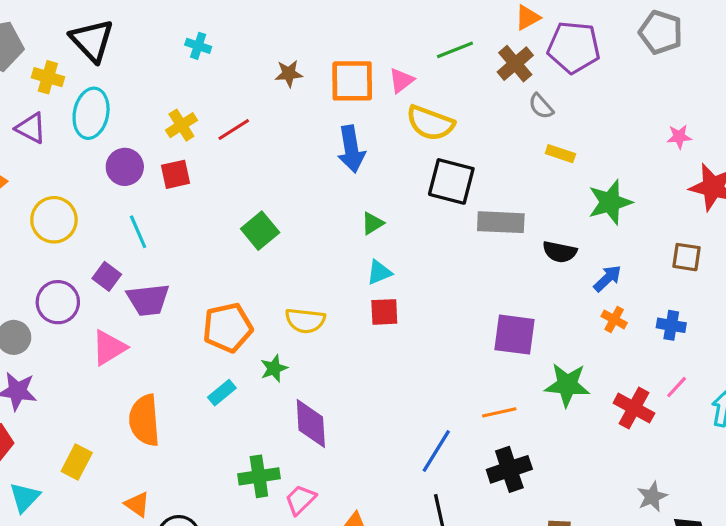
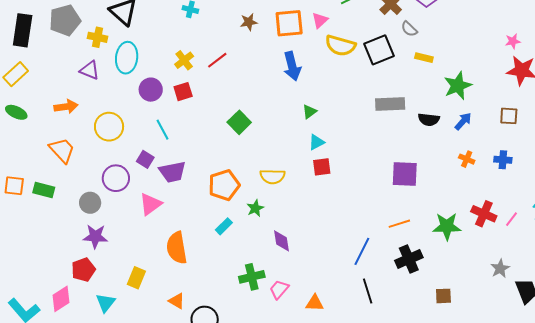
pink star: (679, 137) -> (513, 41), moved
black square: (451, 181) -> (379, 50), moved, turned -32
blue arrow: (607, 278) -> (463, 121), moved
green star: (567, 385) -> (447, 226), moved
pink line: (677, 387) -> (511, 219), moved
purple diamond: (311, 424) -> (282, 241), size x0.7

